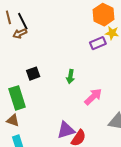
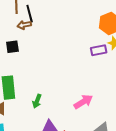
black square: (33, 74) -> (12, 47), moved
green arrow: (70, 77) -> (37, 101), moved

